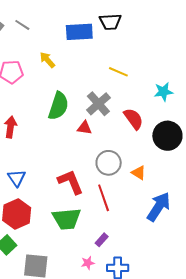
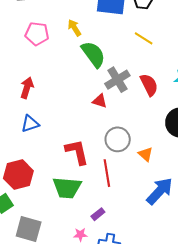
yellow line: (118, 72) -> (144, 38), moved
green semicircle: (58, 106) -> (93, 54), moved, turned -64
red semicircle: (133, 119) -> (149, 85), moved
blue triangle: (17, 178) -> (30, 124), moved, turned 36

